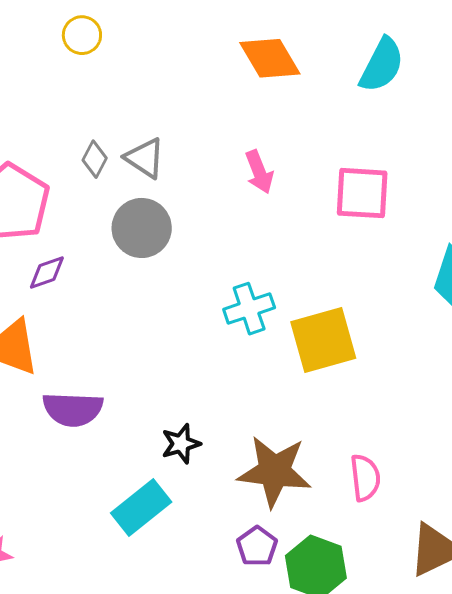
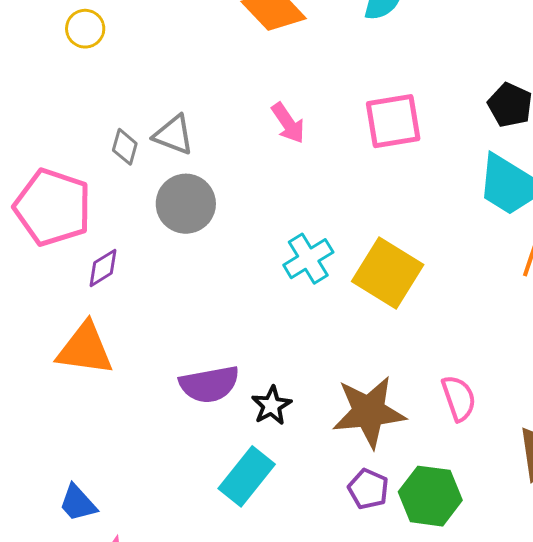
yellow square: (323, 340) -> (388, 273), turned -30
purple semicircle: (73, 409) -> (209, 384), moved

